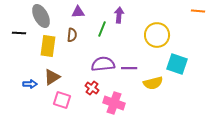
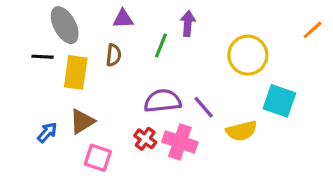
orange line: (198, 11) -> (313, 30), moved, turned -48
black line: (19, 33) -> (43, 57), moved
purple line: (129, 68) -> (204, 107), turned 49
blue arrow: (30, 84) -> (47, 132), turned -48
pink cross: (114, 103) -> (180, 142), moved

